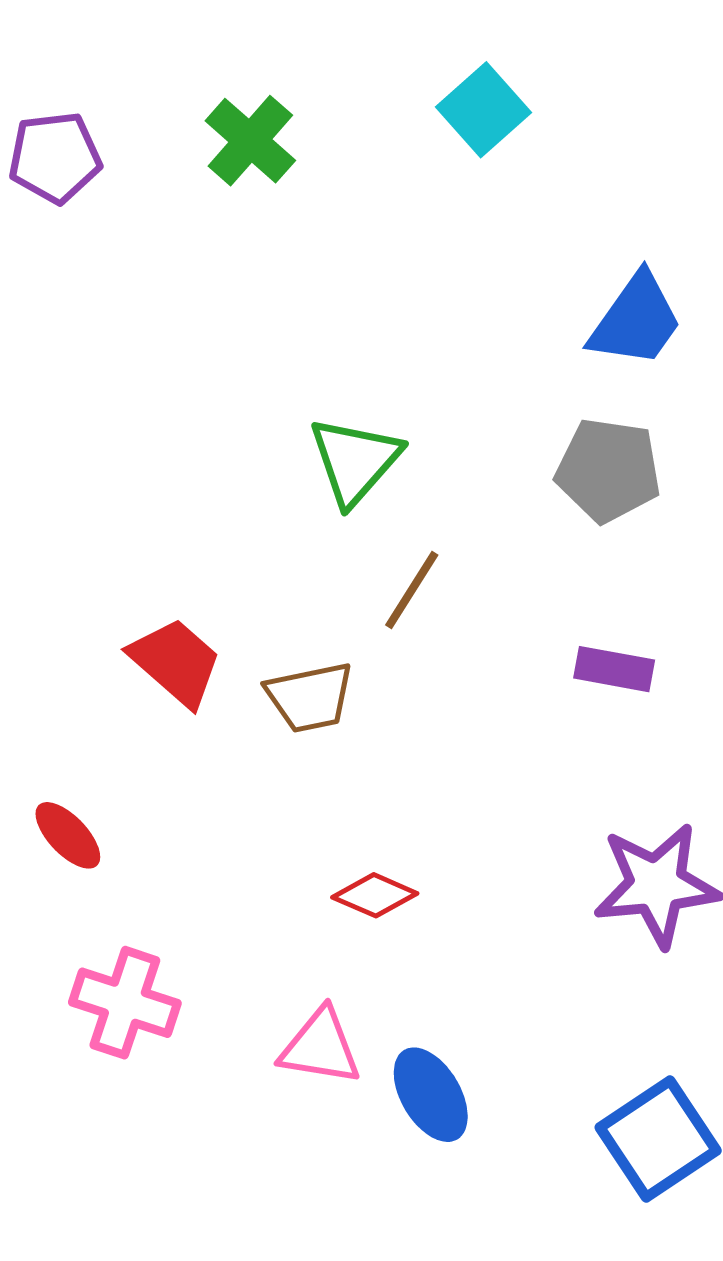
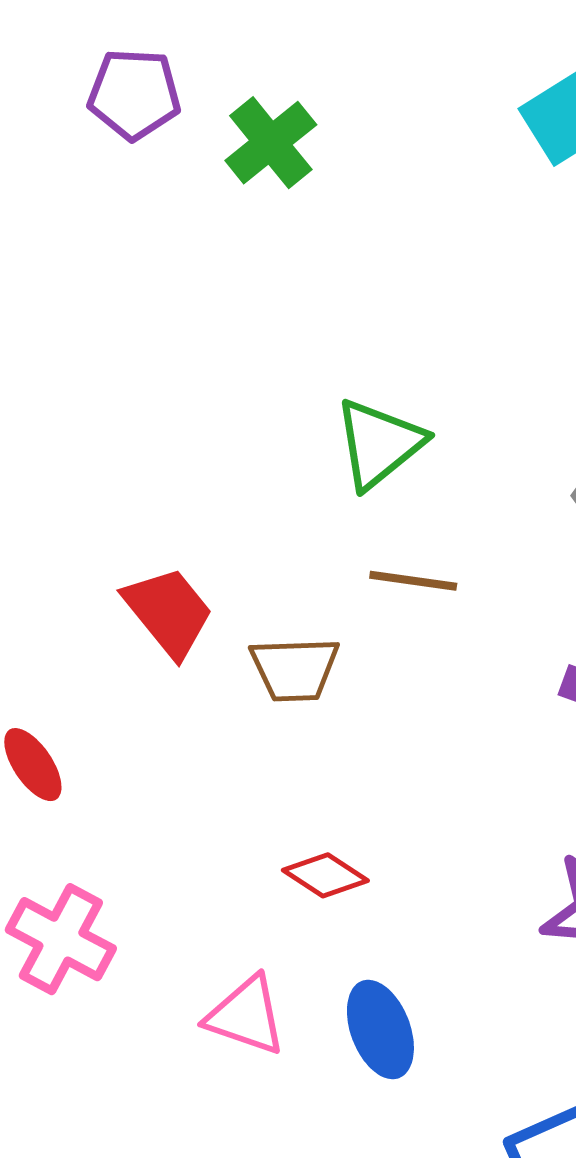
green cross: (250, 141) -> (271, 143), moved
brown line: (412, 590) -> (413, 581), turned 56
blue ellipse: (431, 1095) -> (380, 1030), moved

